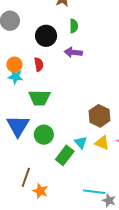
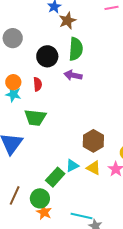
green semicircle: (74, 26) -> (76, 49), size x1.6
green circle: (44, 135) -> (40, 198), moved
cyan triangle: (81, 142) -> (72, 166), turned 40
orange star: (40, 191) -> (44, 212), moved

